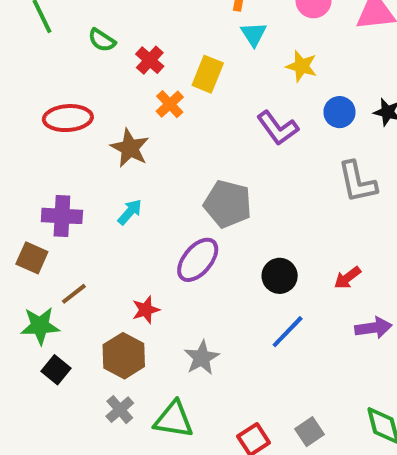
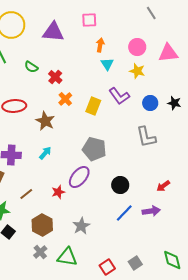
yellow star: (302, 66) -> (137, 71), moved
yellow rectangle: (208, 74) -> (93, 106), moved
purple L-shape: (278, 128) -> (119, 96), moved
gray L-shape: (357, 182) -> (146, 137), moved
red arrow: (347, 278) -> (163, 186), moved
brown line: (74, 294) -> (26, 194), moved
red star: (146, 310) -> (58, 192), moved
purple arrow: (373, 328) -> (151, 211), moved

